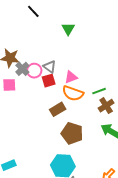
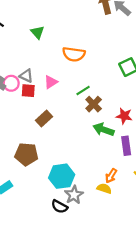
red square: (49, 81) -> (28, 91), turned 32
orange semicircle: (73, 93) -> (74, 54), moved
brown pentagon: (72, 133) -> (26, 154), moved

